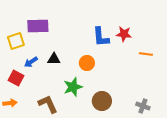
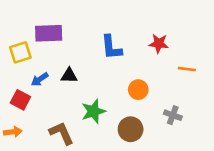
blue L-shape: (101, 37) -> (111, 47), moved
orange circle: (87, 63) -> (138, 90), moved
gray cross: (143, 106) -> (173, 115), moved

